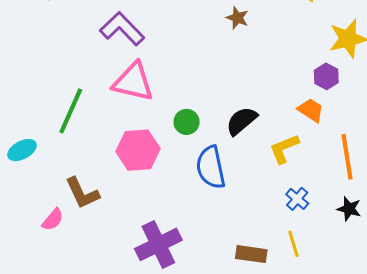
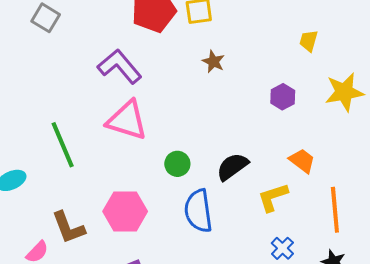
brown star: (237, 18) -> (213, 62), moved
purple hexagon: (326, 76) -> (283, 97), moved
green line: (71, 111) -> (63, 145), turned -51
pink hexagon: (138, 150) -> (125, 211), moved

